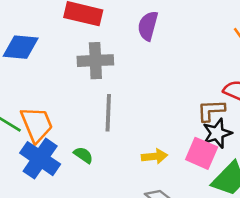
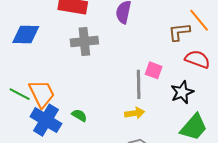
brown L-shape: (211, 110) -> (179, 32), moved
gray line: (108, 113) -> (139, 84), moved
pink square: (202, 153) -> (154, 70), moved, size x0.7

